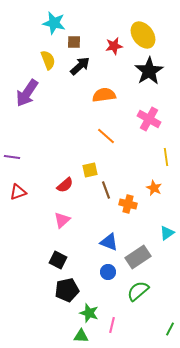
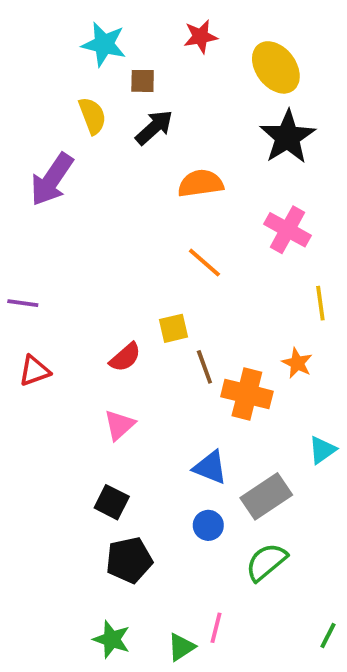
red star: (114, 46) -> (201, 37), moved
orange cross: (128, 204) -> (247, 394), size x1.4
green star: (89, 313) -> (112, 639), moved
green triangle: (81, 336) -> (181, 647), moved, turned -35

